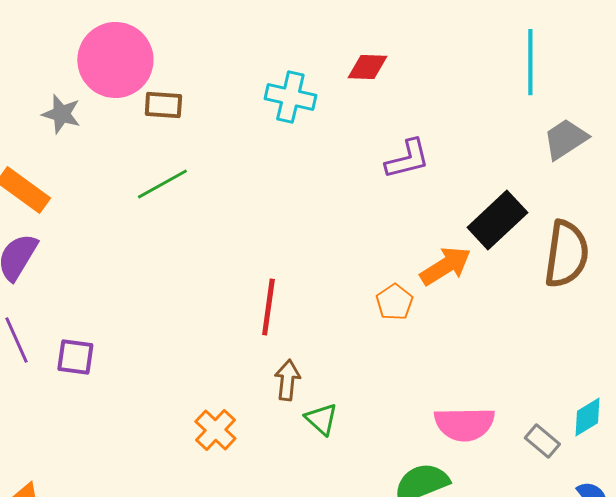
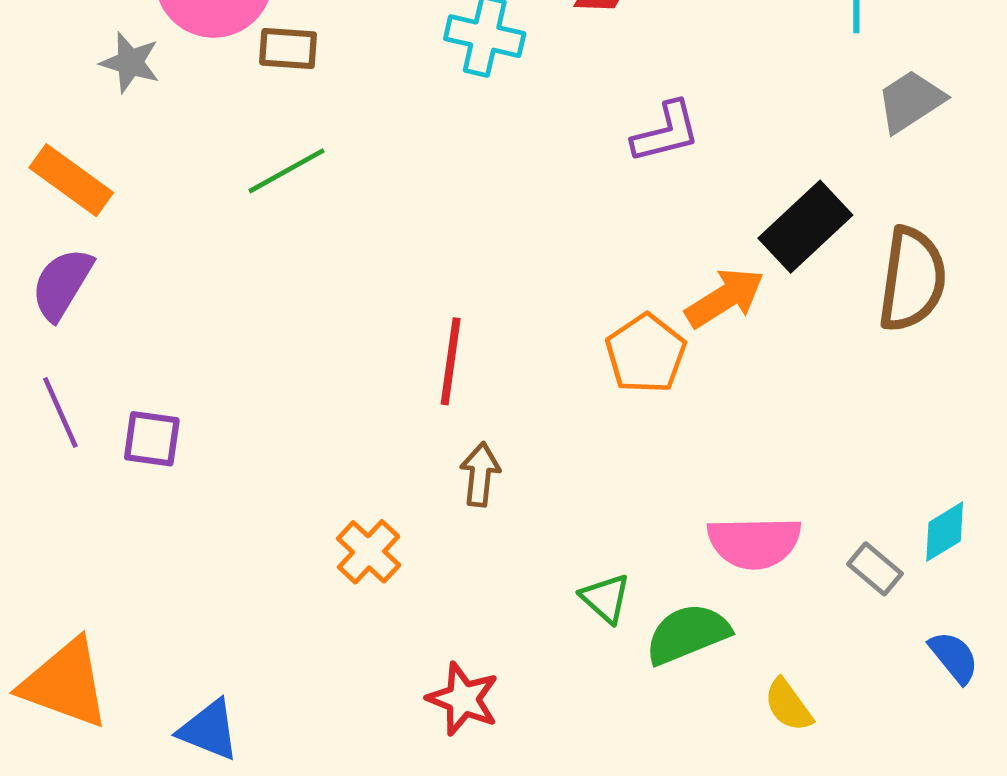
orange pentagon: (394, 302) -> (646, 354), size x1.4
green triangle: (321, 419) -> (606, 598), moved

